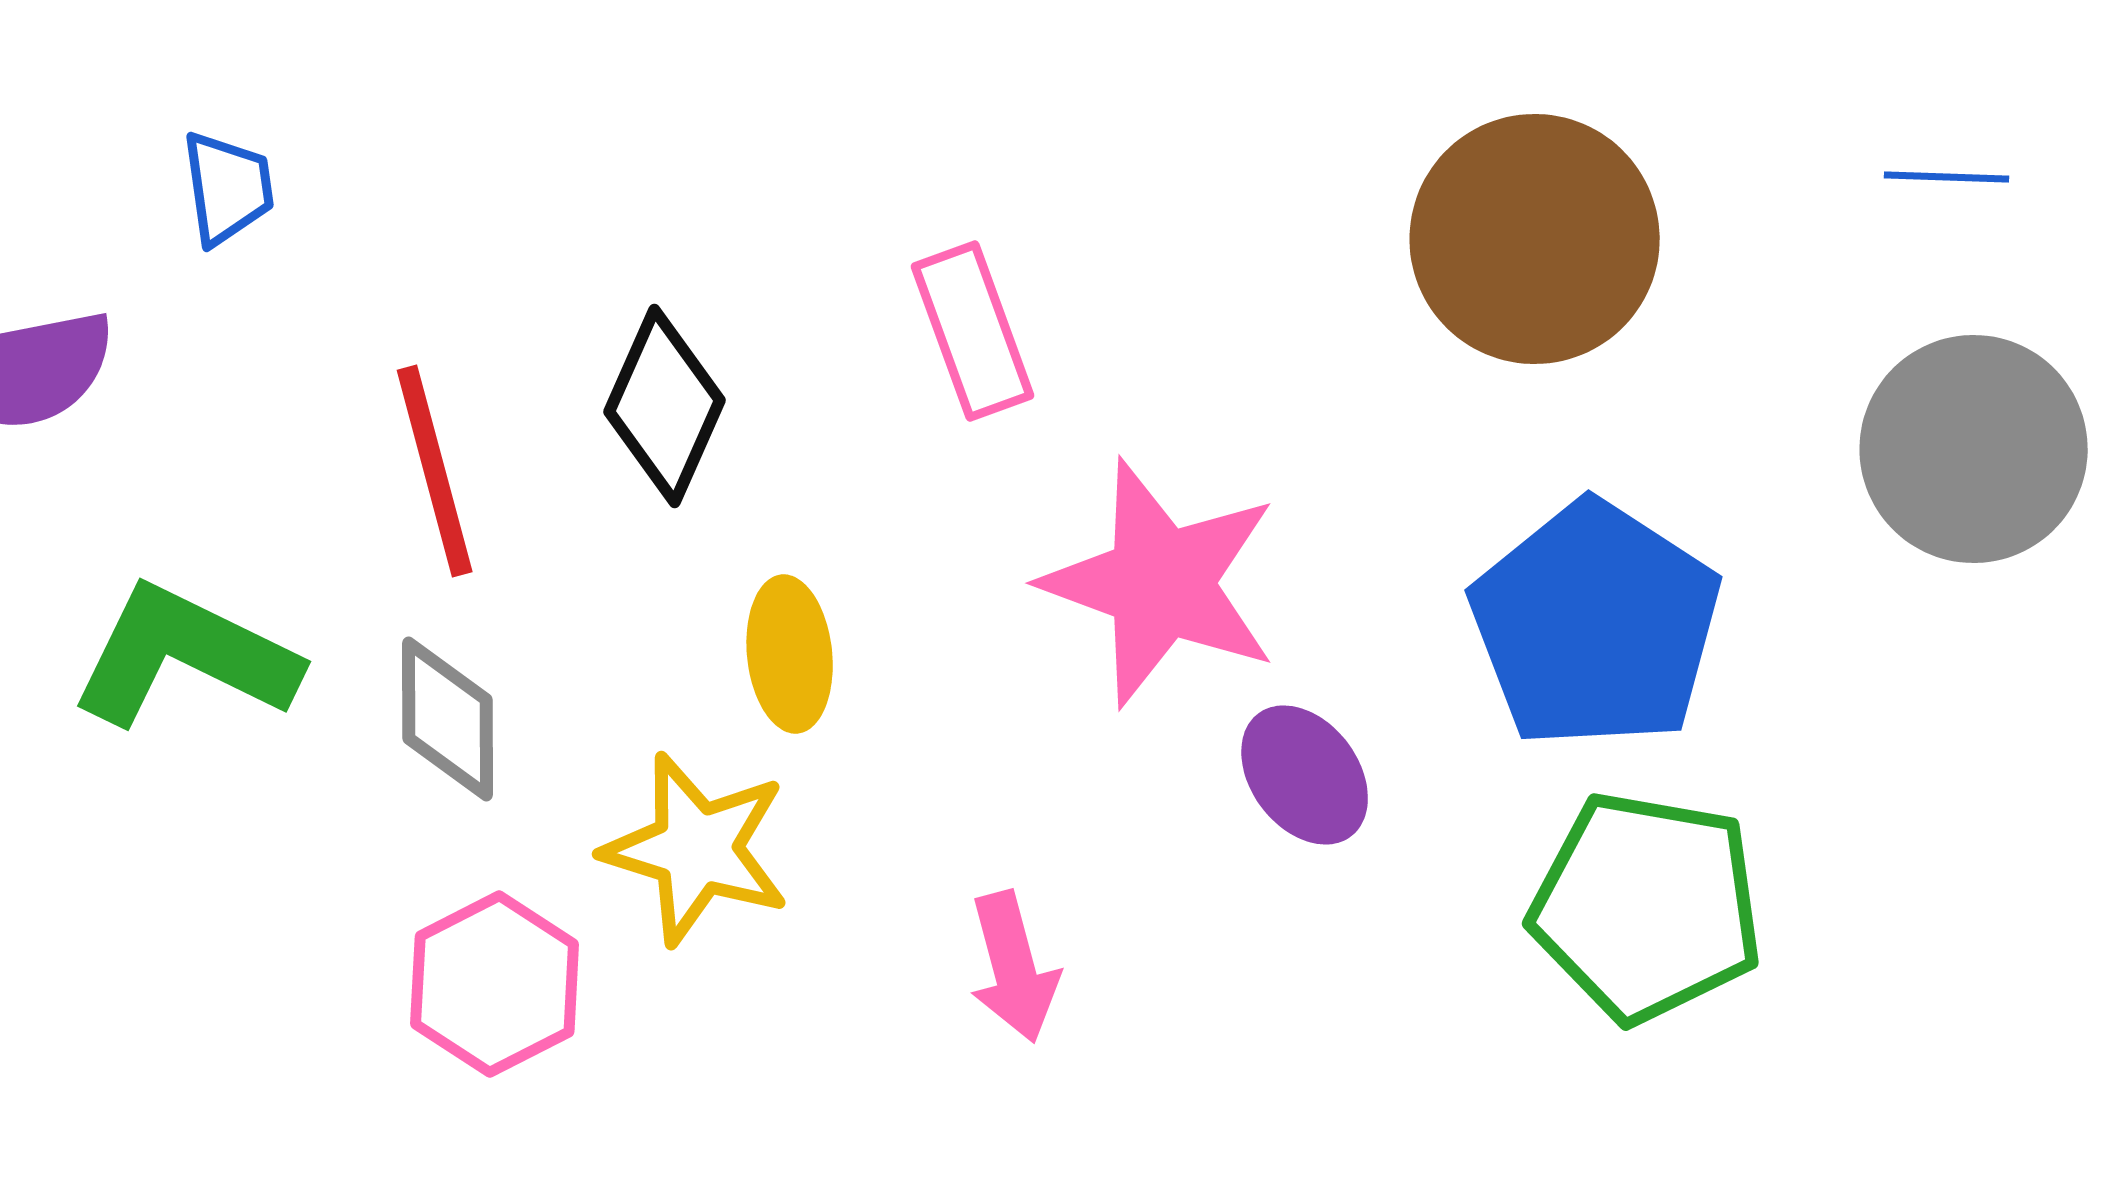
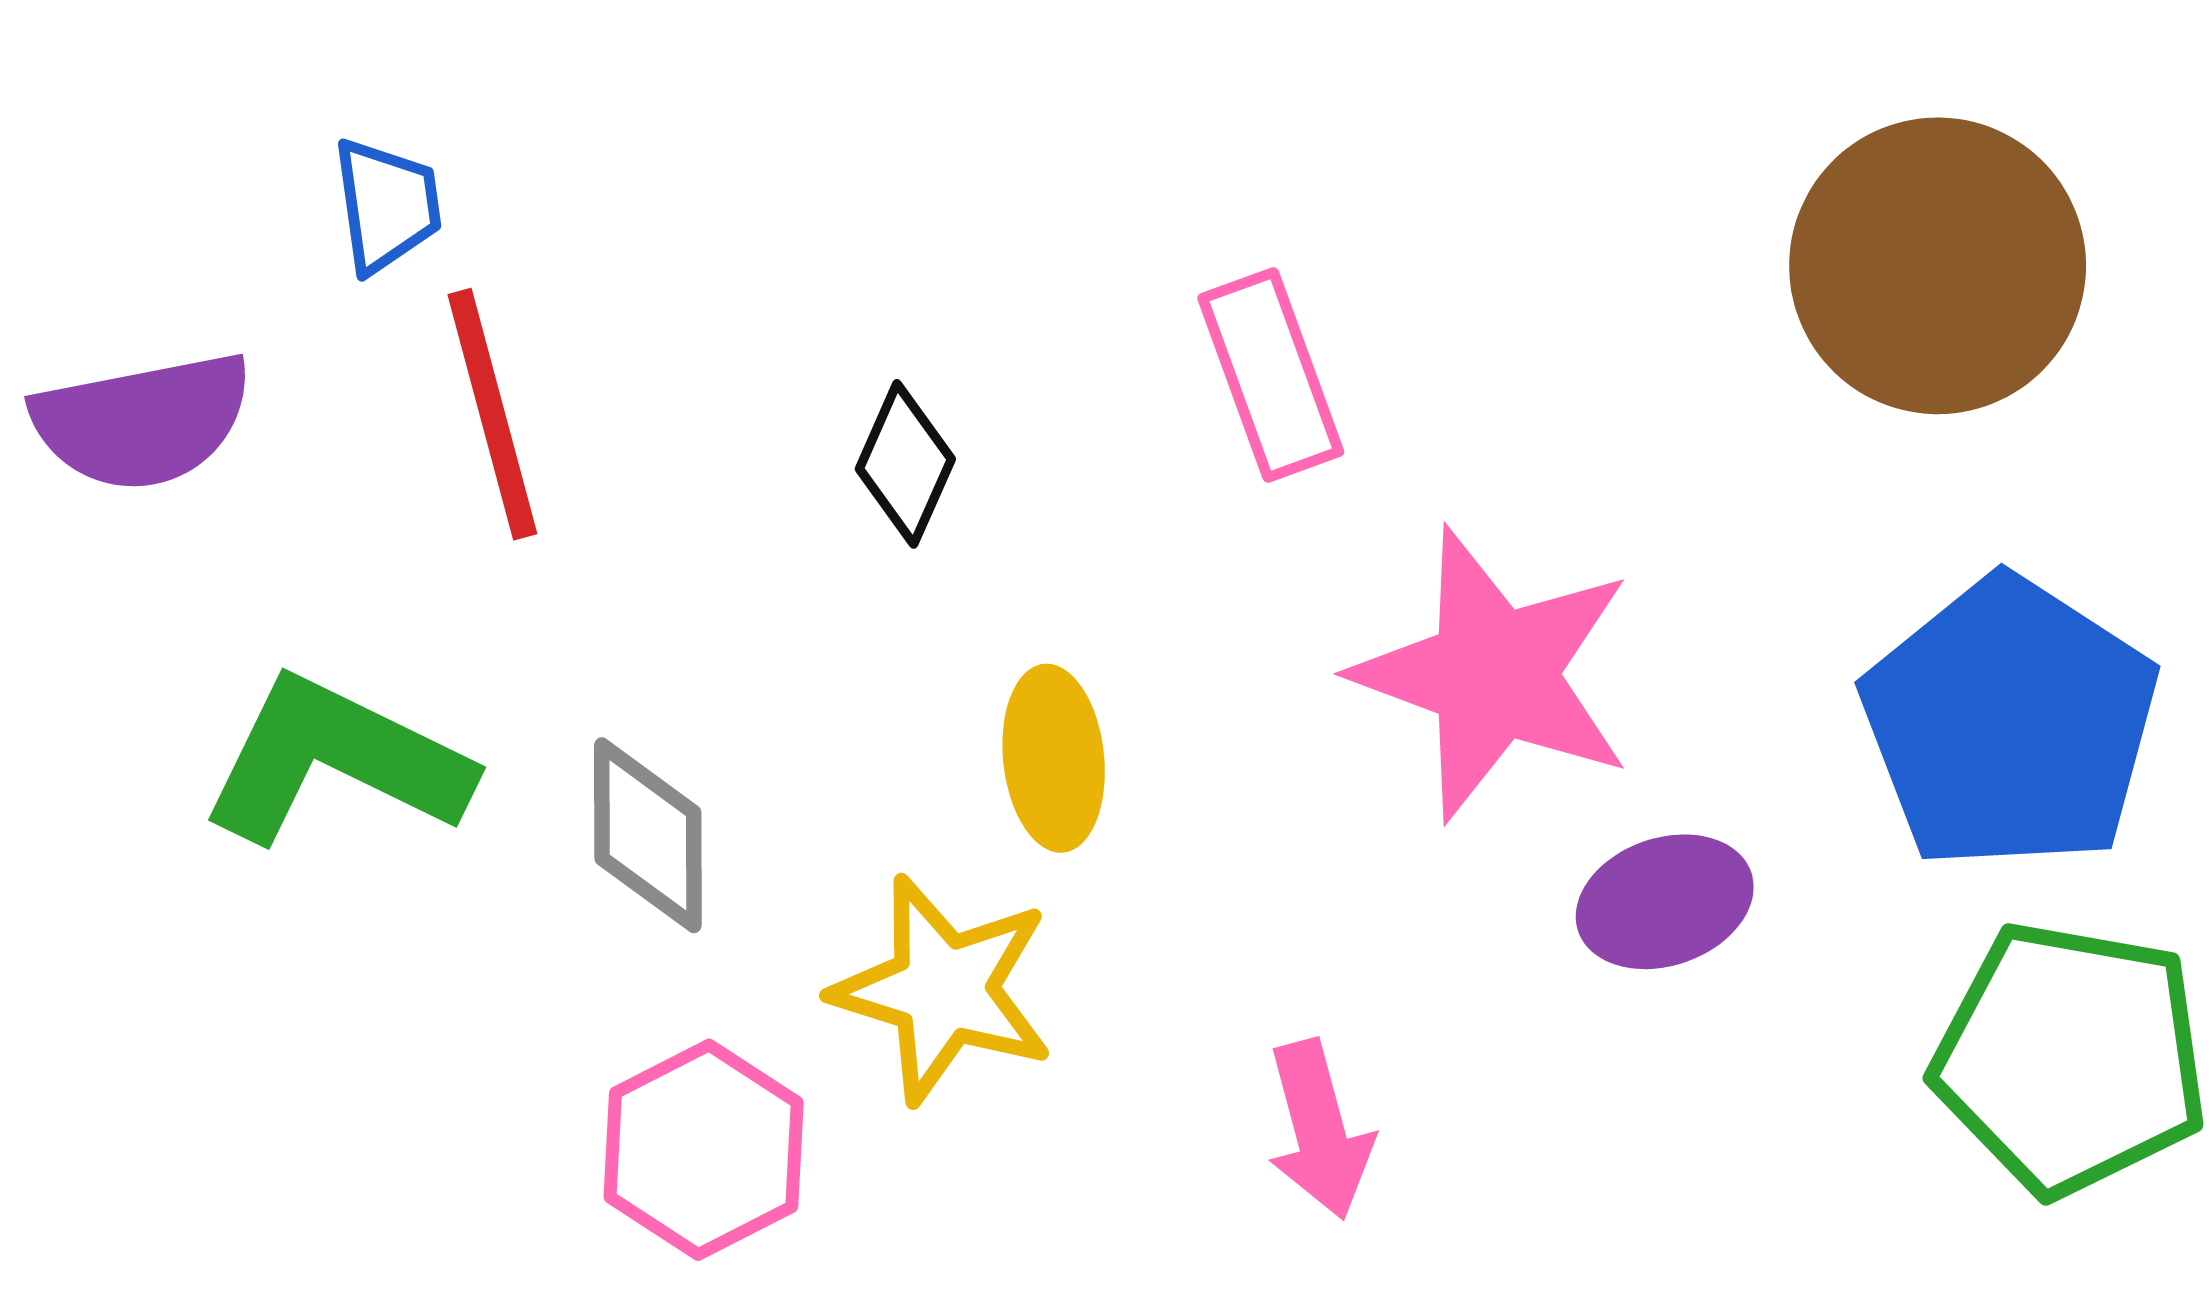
black diamond: (665, 406) -> (905, 464), size x0.7
red line: (435, 471) -> (492, 414), moved
purple ellipse: (1305, 775) -> (1665, 902), turned -72

